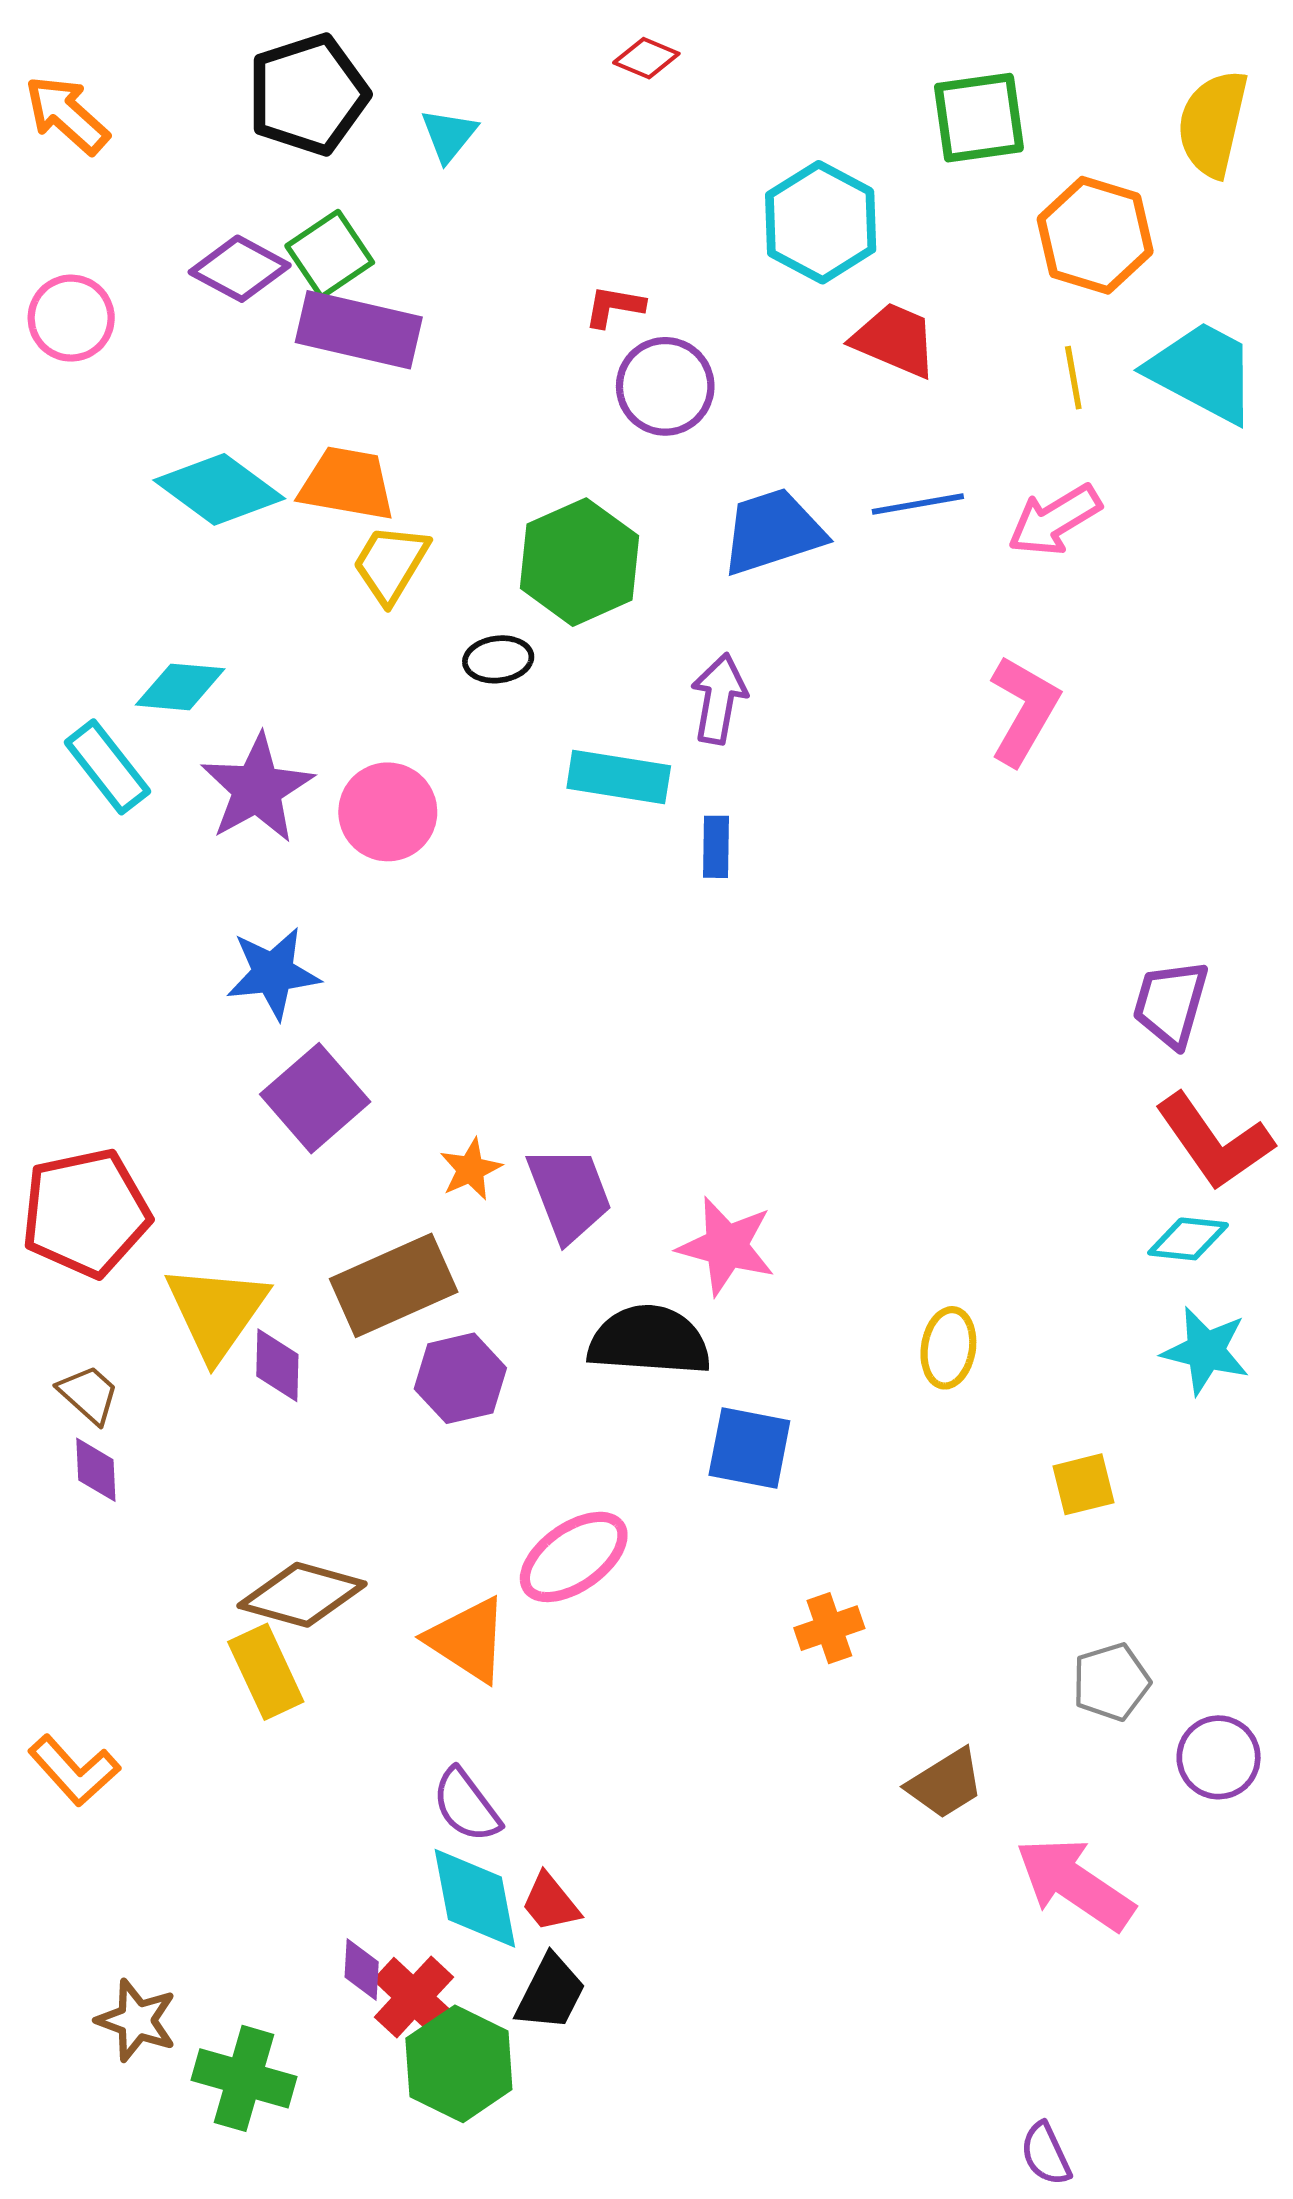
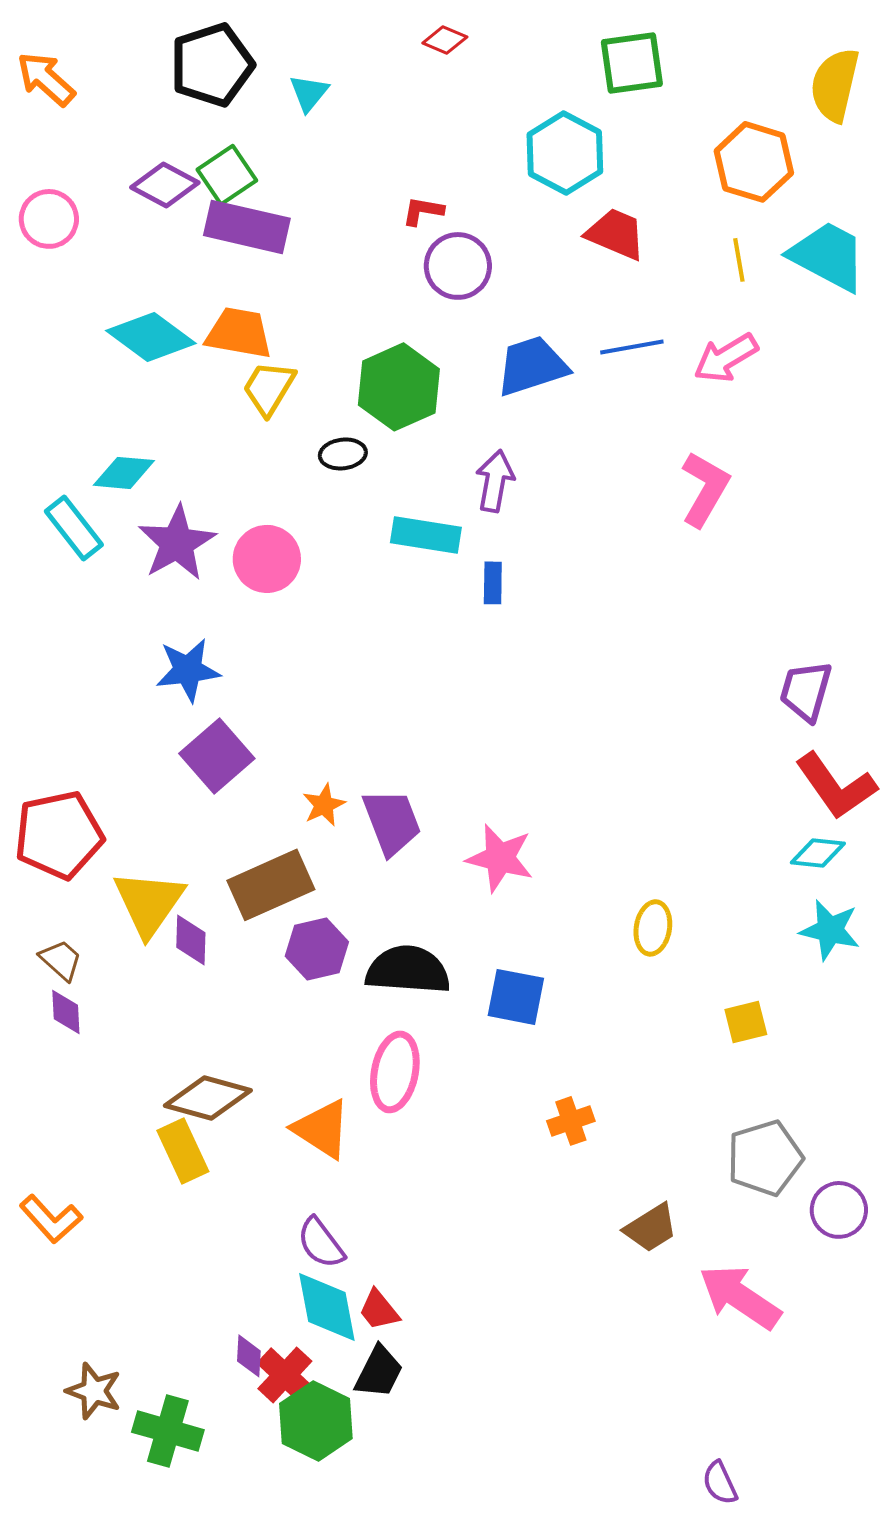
green square: (979, 118) -> (632, 63), moved
black semicircle: (649, 1341) -> (408, 970), moved
pink ellipse: (574, 1557) -> (395, 1072), turned -44
gray pentagon: (1111, 1682) -> (765, 1158), size x1.4

